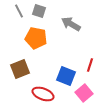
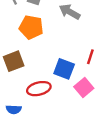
red ellipse: (43, 94) -> (39, 89), turned -35

